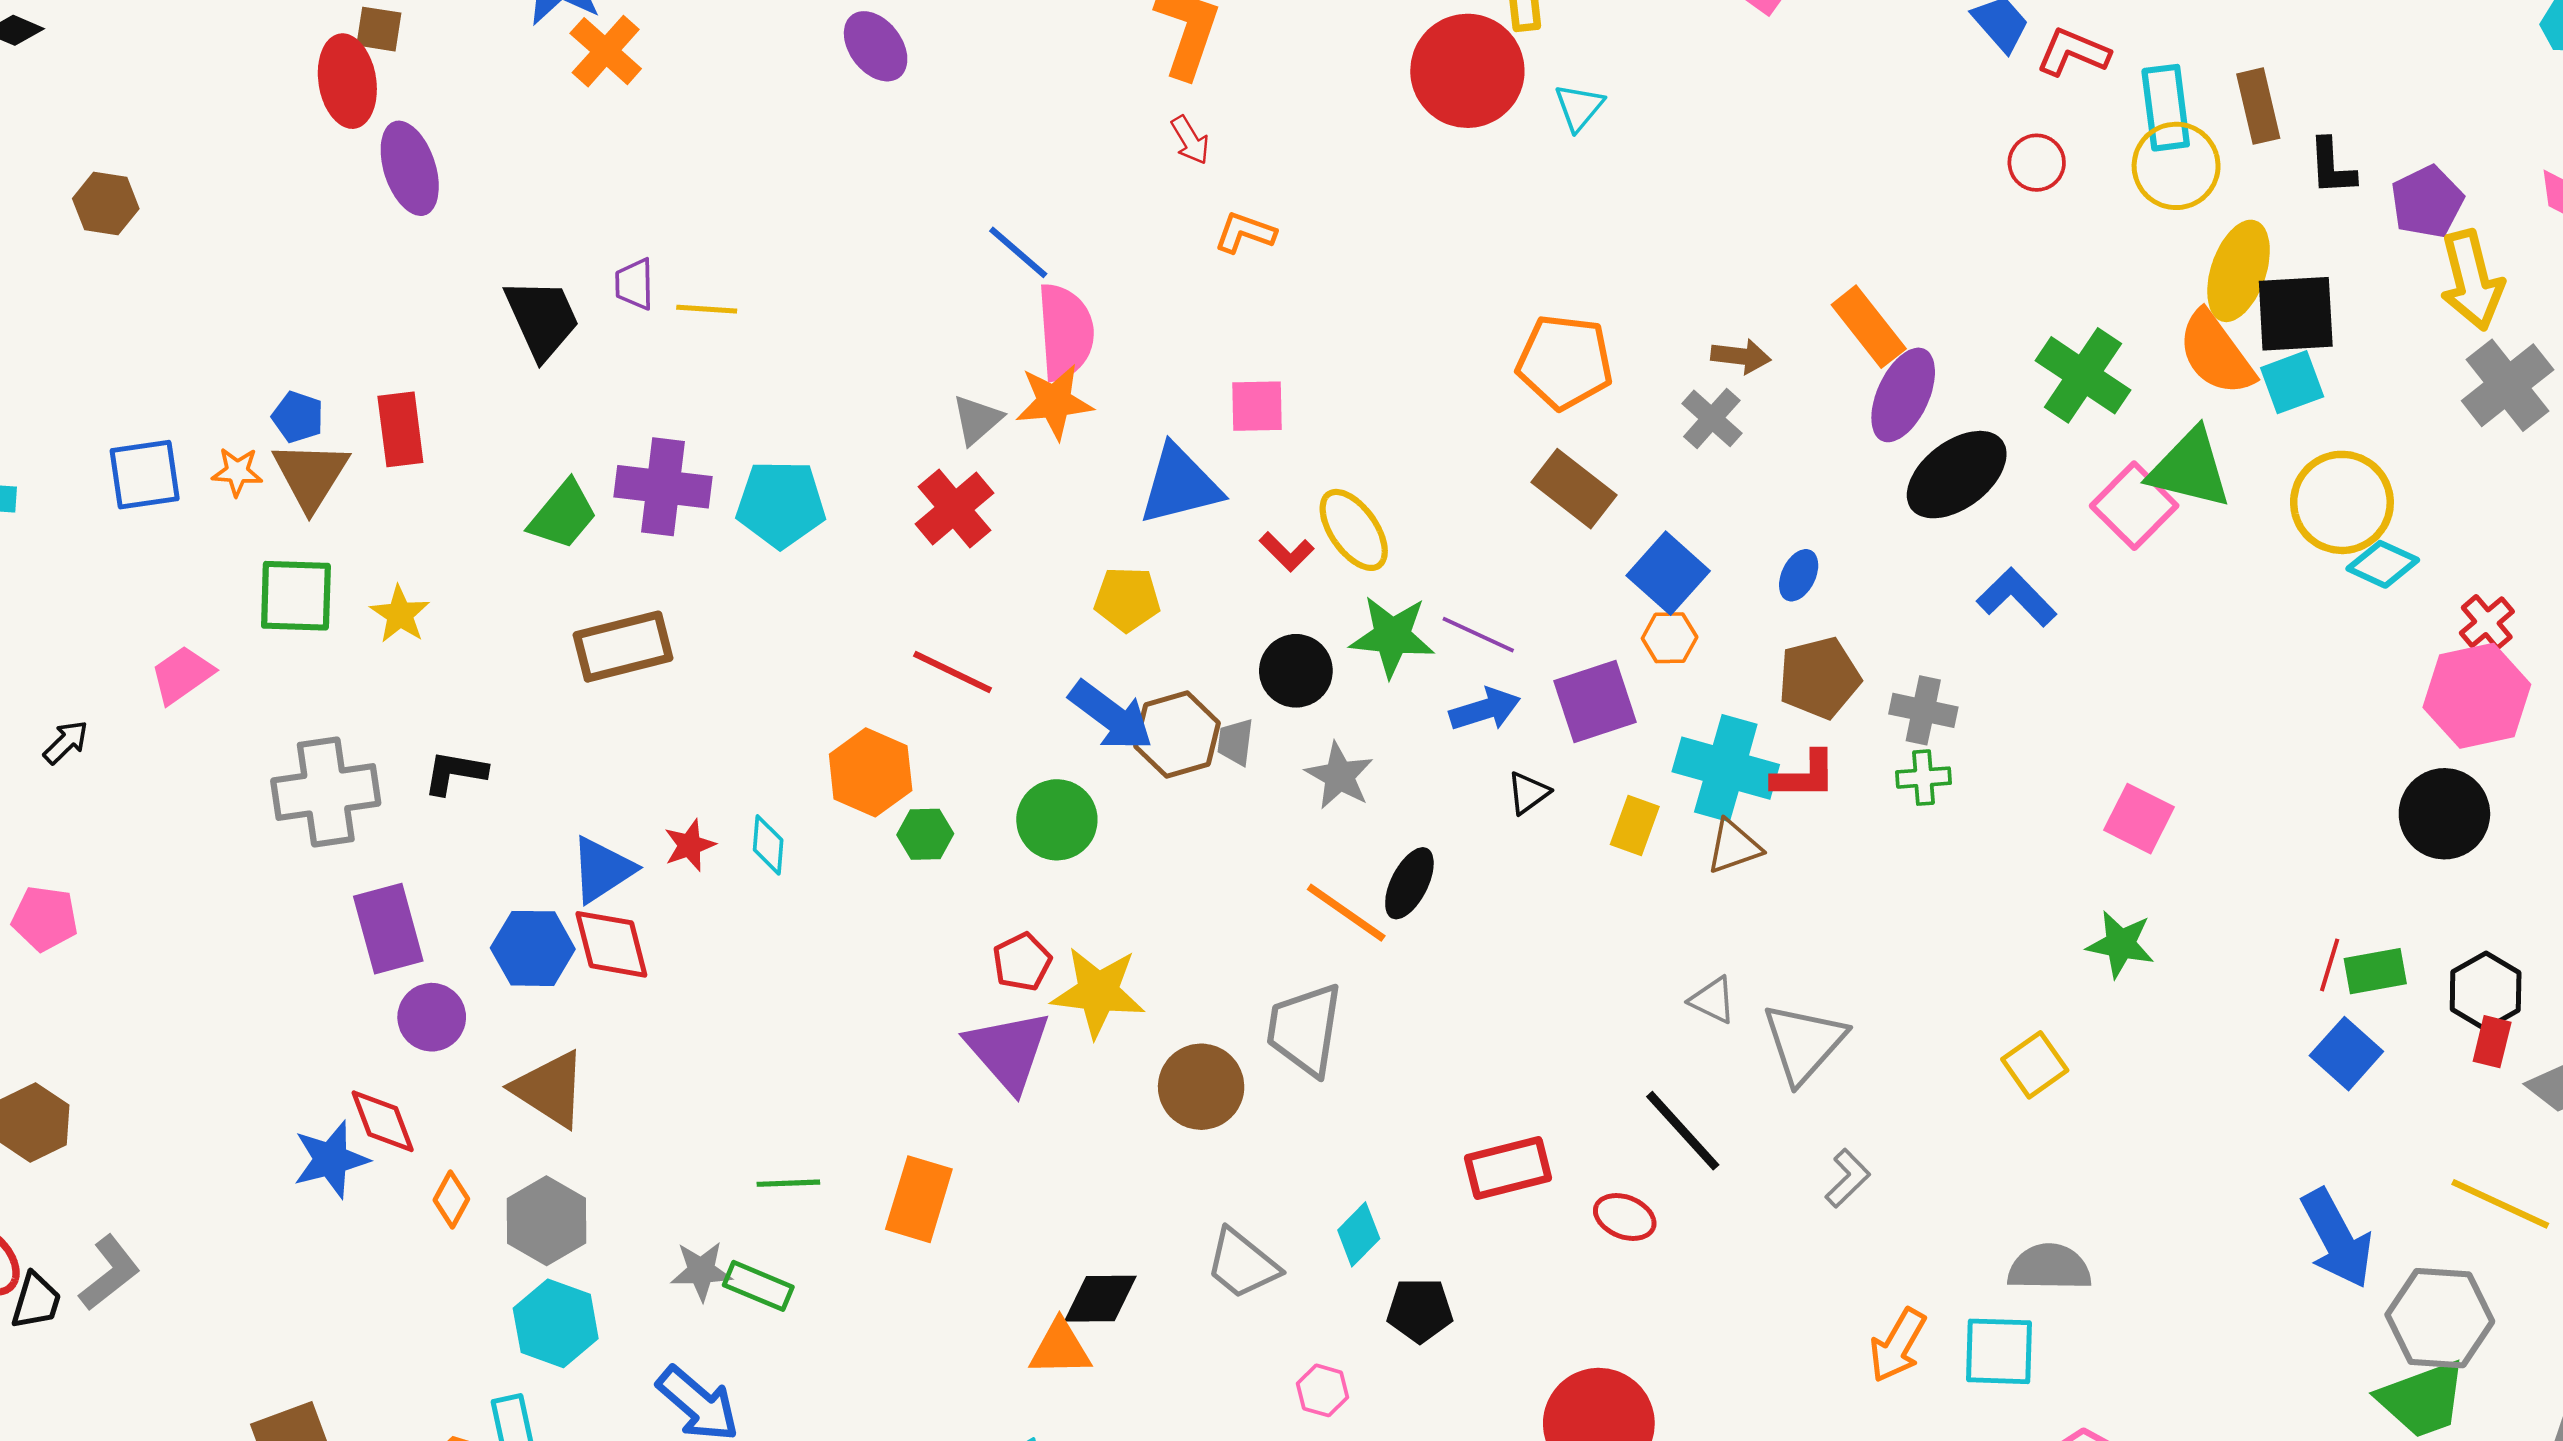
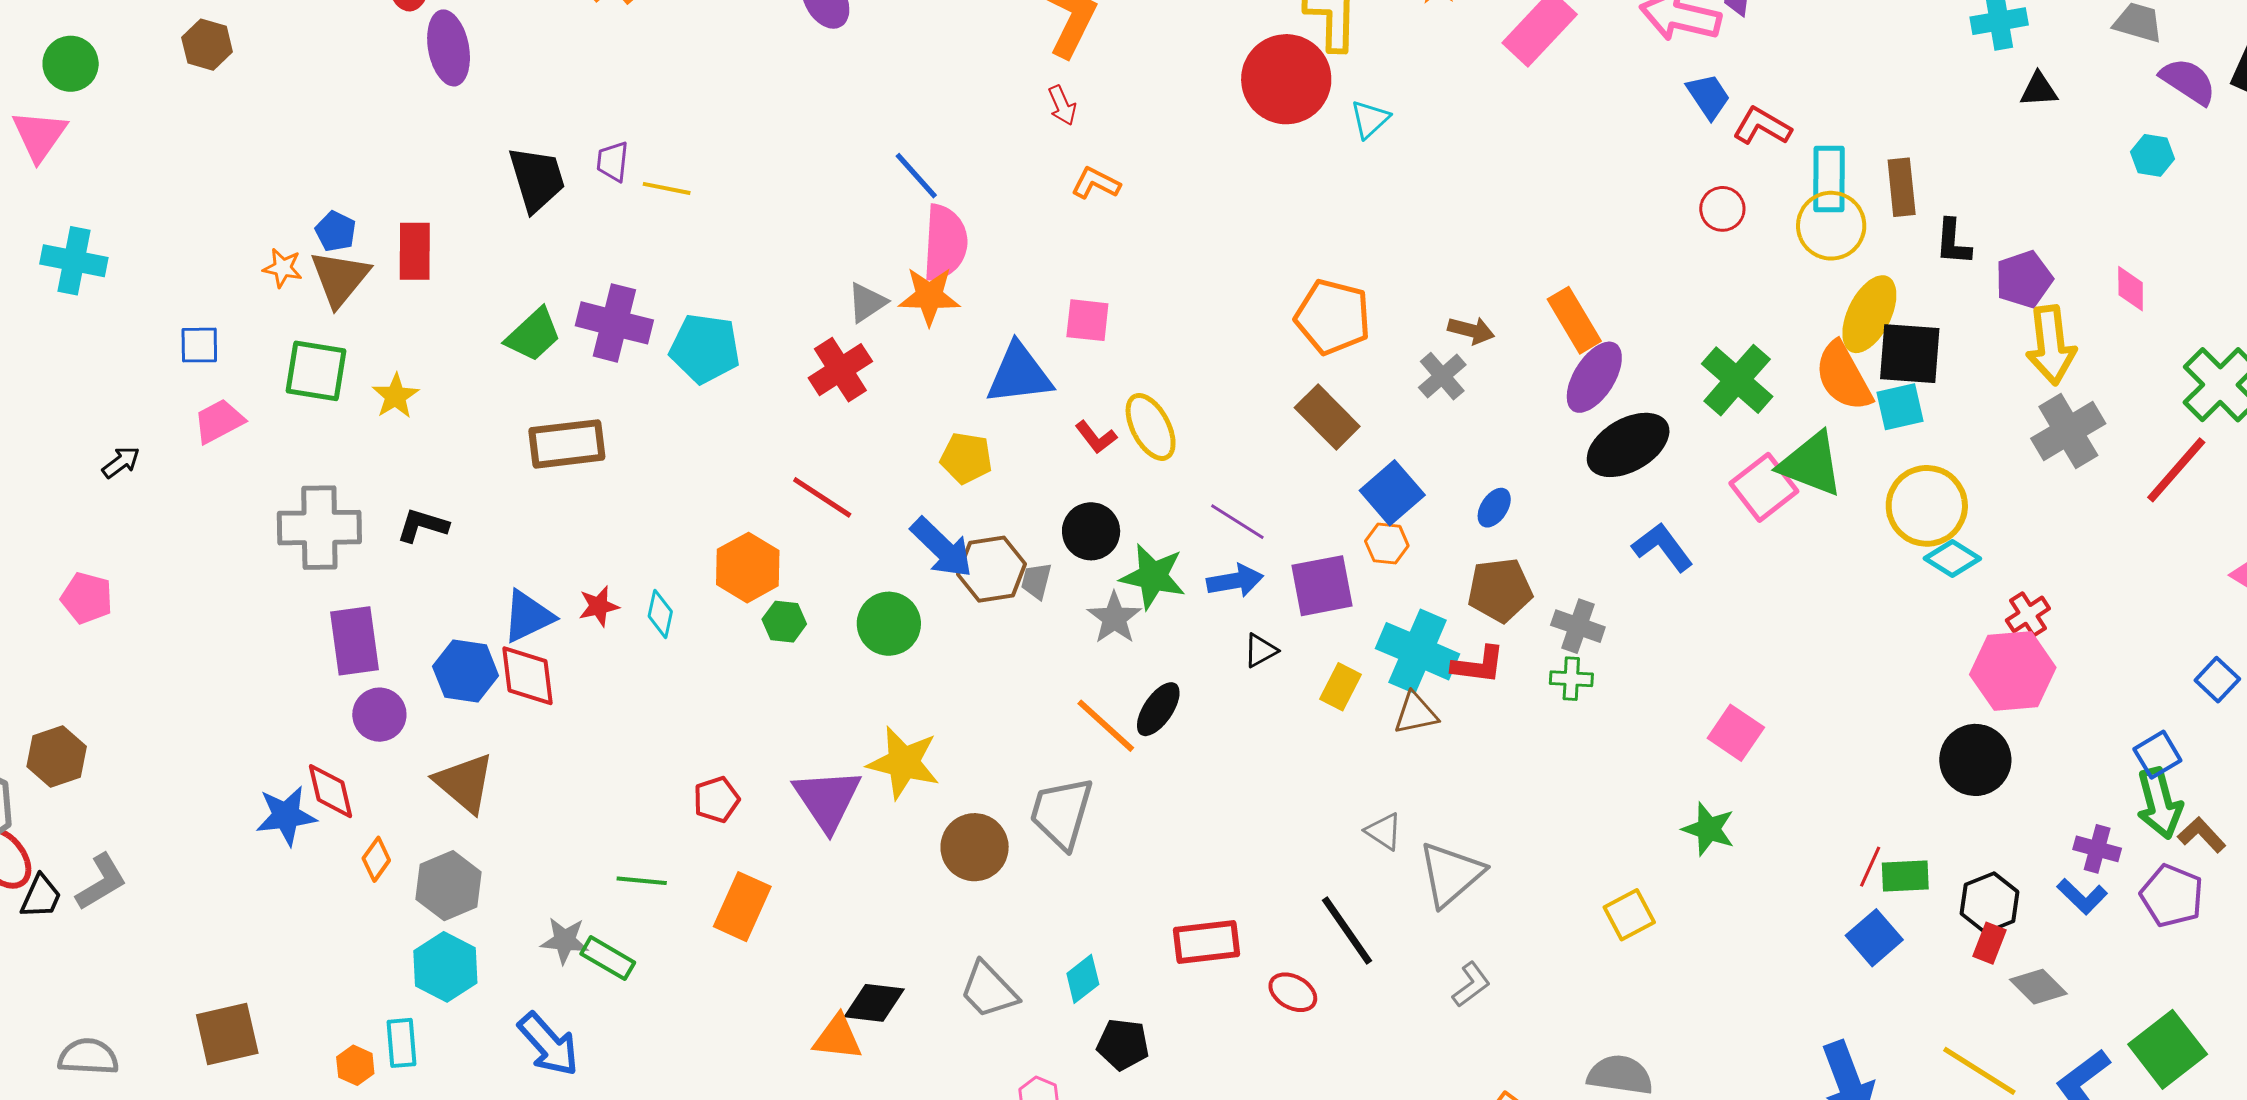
blue square: (145, 475) -> (199, 345), moved, size x0.7
green star: (1392, 636) -> (1153, 576), moved
red pentagon: (1022, 962) -> (716, 799), moved

